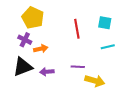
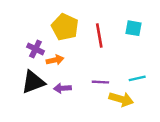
yellow pentagon: (33, 18) -> (65, 27), moved
cyan line: (108, 47) -> (137, 78), moved

